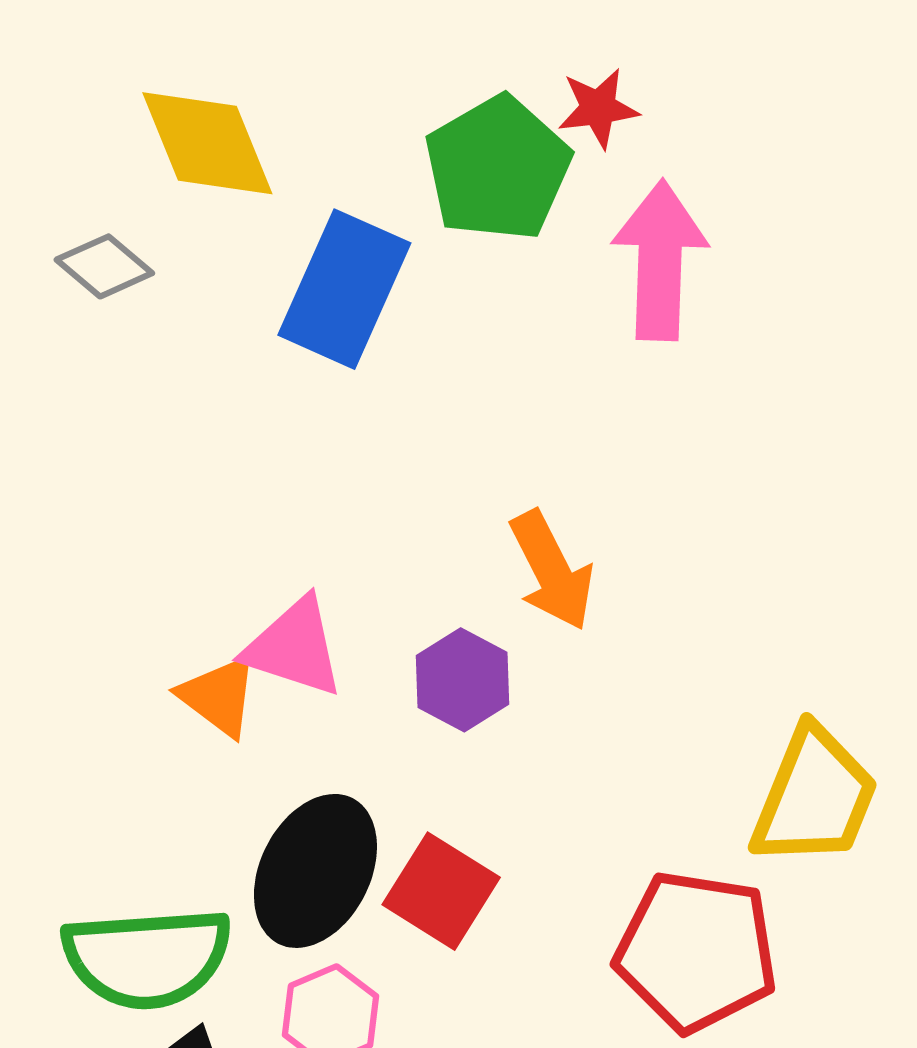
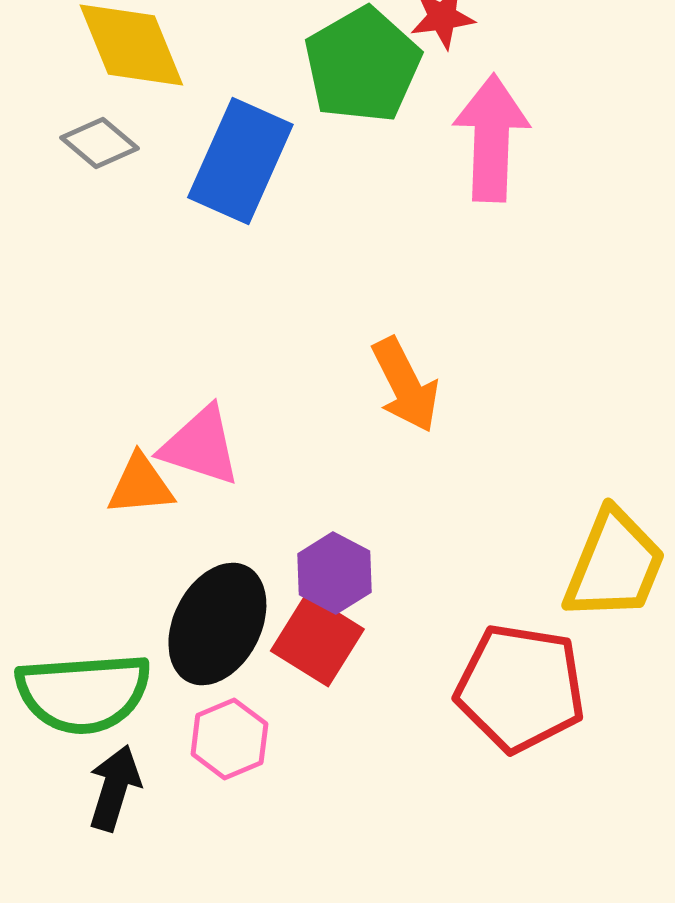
gray diamond: (104, 266) -> (99, 143), moved
purple hexagon: (462, 680) -> (334, 573), moved
orange triangle: (219, 696) -> (140, 485), turned -42

